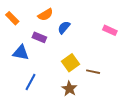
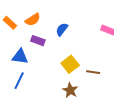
orange semicircle: (45, 15) -> (33, 20), moved
blue line: (31, 82) -> (19, 81), moved

